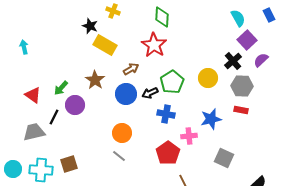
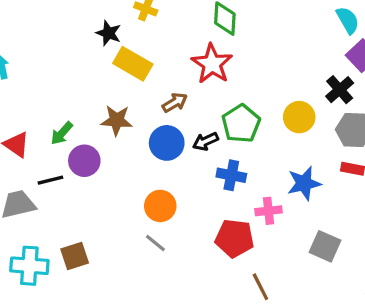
brown star: (95, 80) -> (117, 120), turned -30
black line: (54, 117) -> (50, 180), turned 49
red pentagon: (168, 153) -> (235, 238), turned -30

